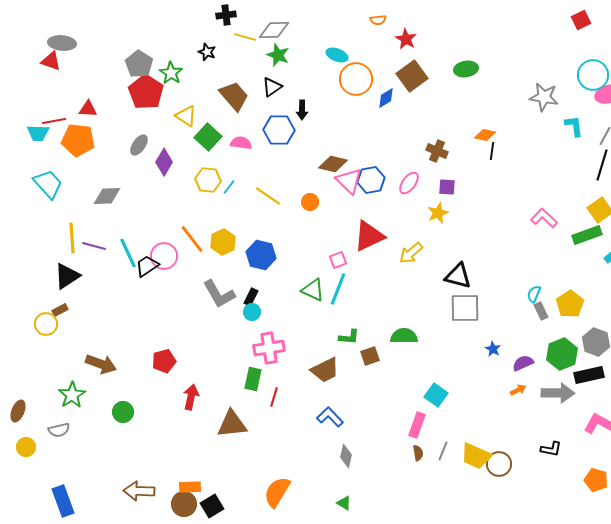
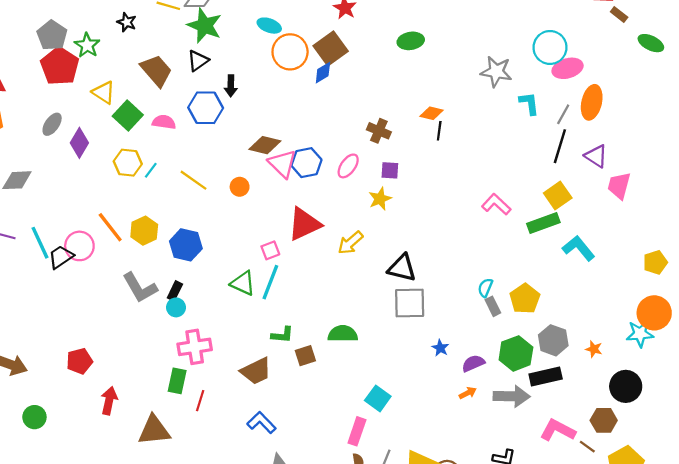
green star: (278, 55) -> (204, 26), size x1.4
brown square: (412, 76) -> (331, 49), moved

